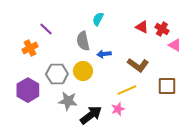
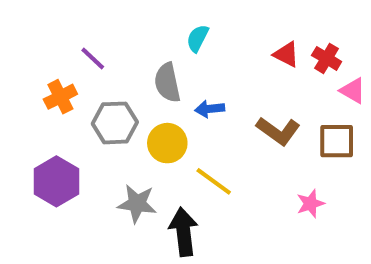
gray hexagon: (57, 74) -> (115, 123), moved
brown square: (167, 86) -> (337, 141), moved
yellow line: (127, 90) -> (214, 181), moved, turned 60
pink star: (118, 109) -> (310, 204), moved
black arrow: (91, 115) -> (183, 232), turned -60

